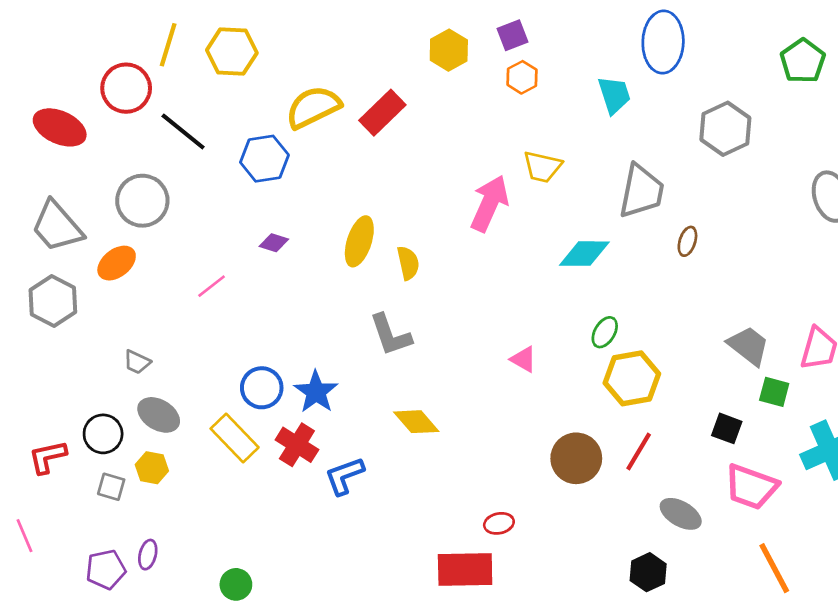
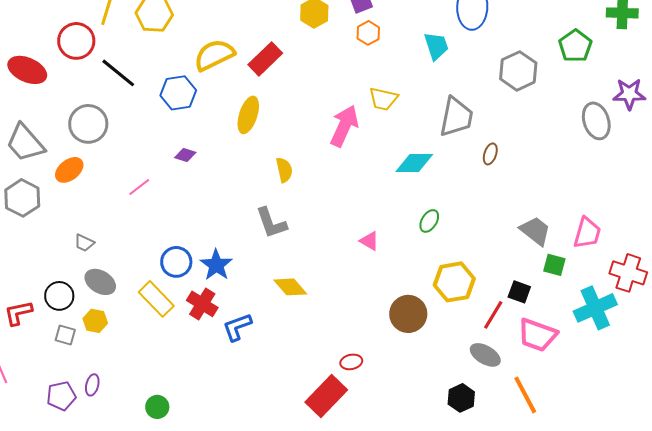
green pentagon: (803, 61) -> (575, 46), moved
yellow ellipse: (359, 241) -> (248, 115), moved
yellow hexagon: (632, 378) -> (454, 282), moved
red line: (639, 452) -> (493, 315), moved
orange line: (774, 568) -> (525, 395), moved
red rectangle: (465, 569) -> (326, 396), turned -45

